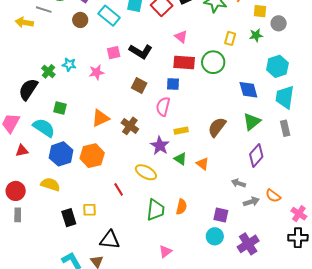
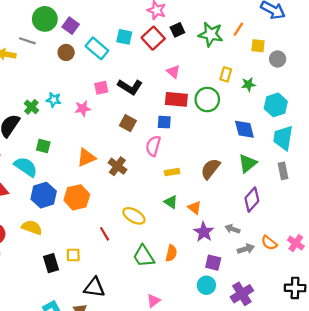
green star: (256, 35) -> (248, 84), moved
purple star: (160, 146) -> (204, 232), moved
green trapezoid: (156, 210) -> (144, 256), turned 140
pink cross: (299, 214) -> (296, 243), moved

